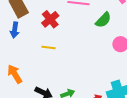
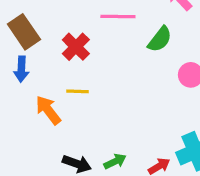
orange arrow: (15, 74) -> (48, 110), moved

